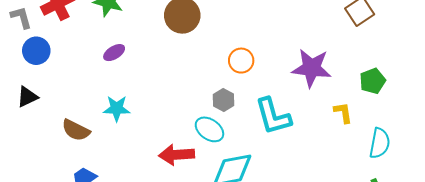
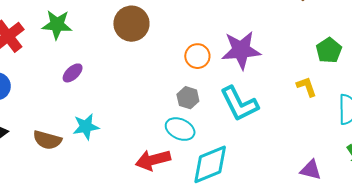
purple star: (312, 68) -> (241, 50), moved
brown semicircle: (76, 130) -> (47, 140), moved

